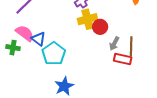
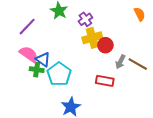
brown line: (131, 46) -> (138, 64), turned -60
green cross: (13, 48) -> (37, 70), moved
red rectangle: (123, 59) -> (105, 81), moved

